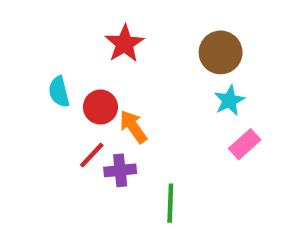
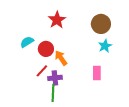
cyan semicircle: (59, 92) -> (27, 42), turned 72
pink rectangle: (245, 144) -> (97, 73), moved, turned -48
green line: (170, 203) -> (53, 93), moved

